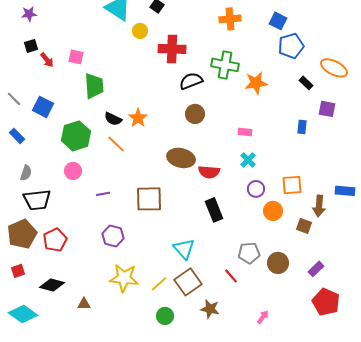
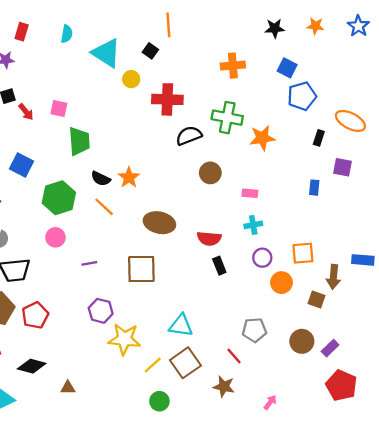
black rectangle: (306, 83) -> (319, 138), turned 64
brown circle: (195, 114) -> (210, 173), moved
brown ellipse: (181, 158) -> (159, 223), moved
cyan cross: (248, 160) -> (253, 225), turned 35
black rectangle: (214, 210) -> (219, 266), moved, size x0.7
cyan triangle: (184, 249) -> (181, 325), turned -40
brown circle: (278, 263) -> (302, 341), moved
yellow star: (124, 278) -> (124, 339), moved
brown star: (210, 309) -> (224, 387), moved

